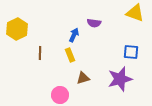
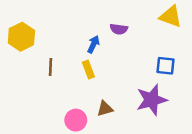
brown triangle: (83, 78) -> (105, 109), moved

